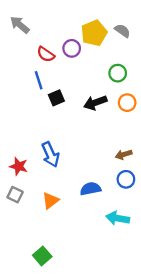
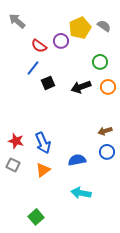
blue line: (39, 80) -> (33, 68), turned 56
blue arrow: (50, 155) -> (43, 143), moved
cyan arrow: (118, 218) -> (81, 193), moved

